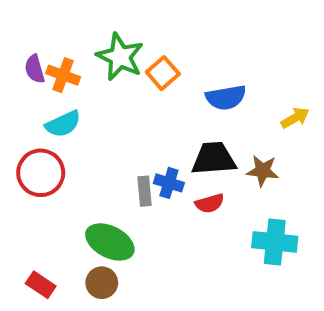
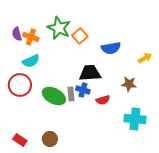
black trapezoid: (214, 159) -> (90, 73), moved
green ellipse: (110, 242) -> (54, 96), moved

